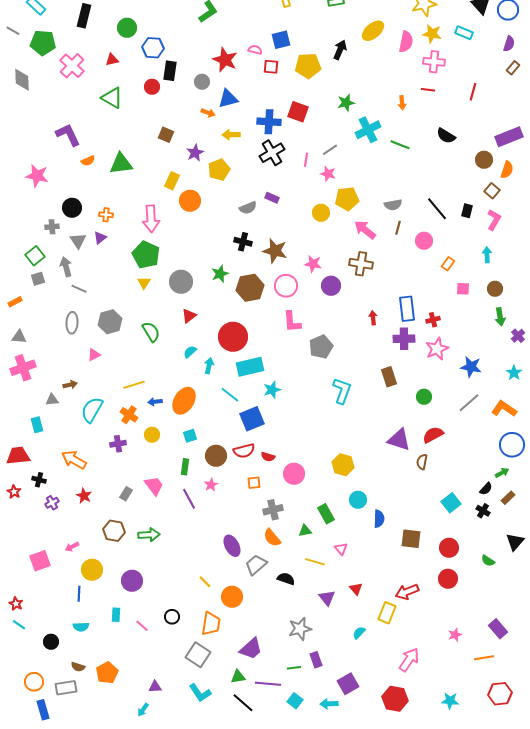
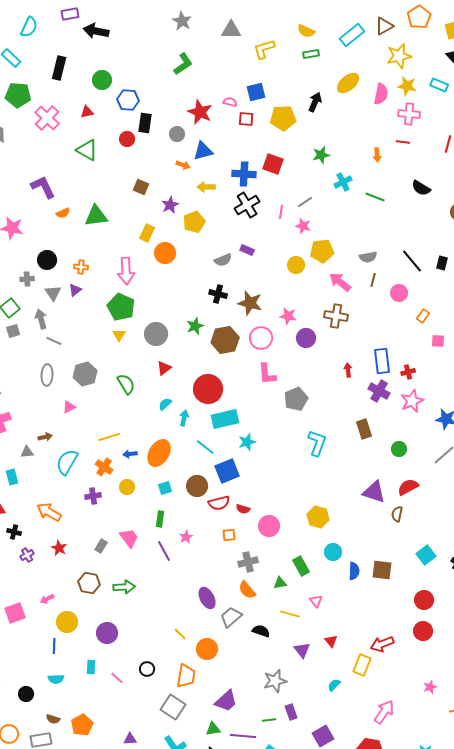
cyan cross: (368, 130) -> (343, 182), size x0.7
purple cross: (404, 339) -> (379, 391), turned 30
brown circle: (216, 456) -> (197, 486), moved
brown square: (411, 539) -> (382, 570), moved

